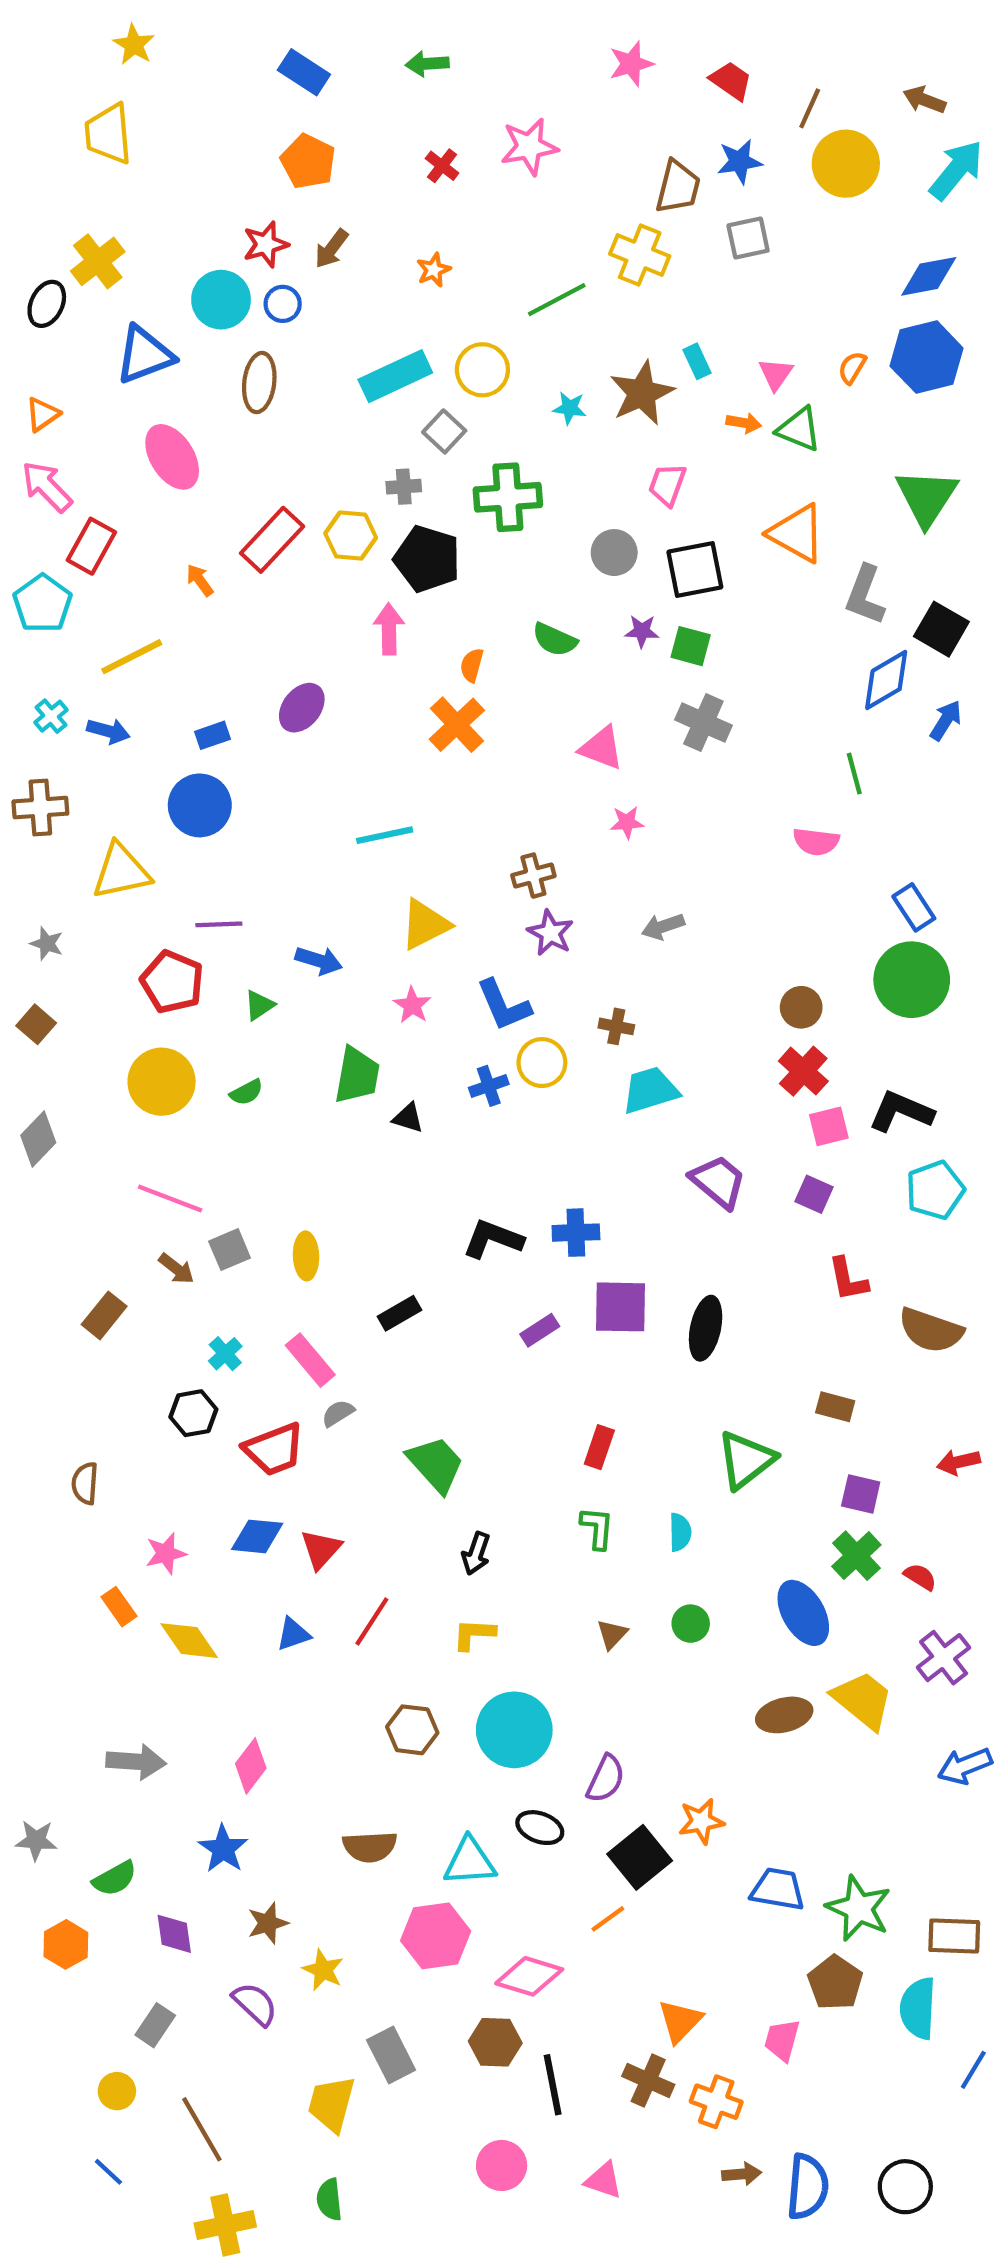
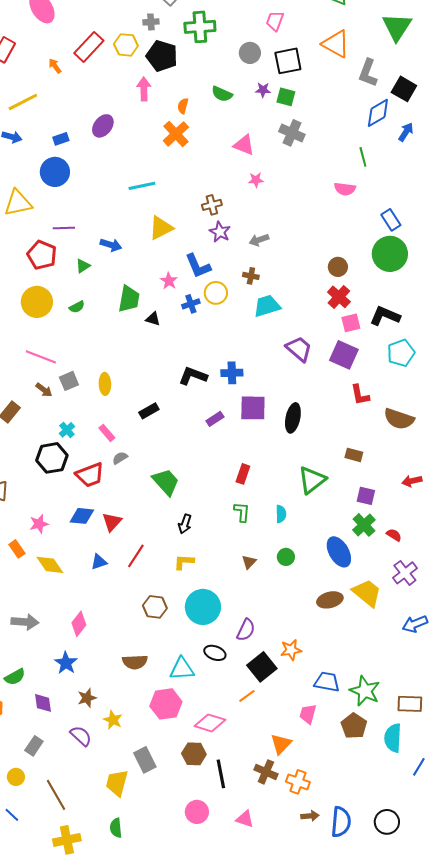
gray arrow: (663, 927) -> (259, 240), moved
pink star: (412, 1005) -> (169, 281), moved
purple square: (814, 1194) -> (344, 355), size x1.6
pink rectangle: (310, 1360) -> (107, 433), size x0.7
black hexagon: (193, 1413) -> (52, 458), size x1.4
pink trapezoid: (782, 2040) -> (308, 714), moved

